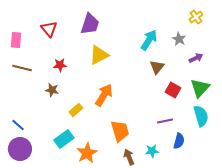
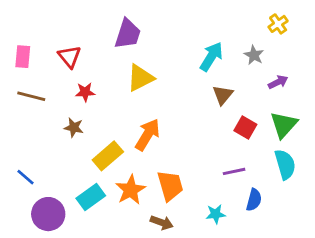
red triangle: (49, 29) -> (70, 57), moved
yellow rectangle: (76, 110) -> (108, 156), size x1.5
purple circle: (20, 149) -> (48, 214), moved
orange star: (87, 153) -> (131, 190), moved
brown arrow: (129, 157) -> (162, 223), moved, turned 133

